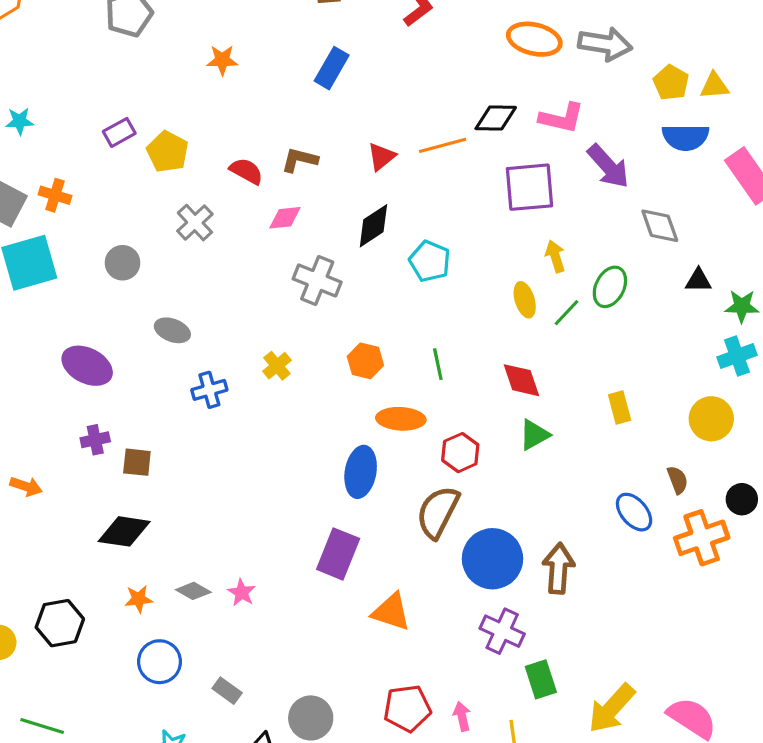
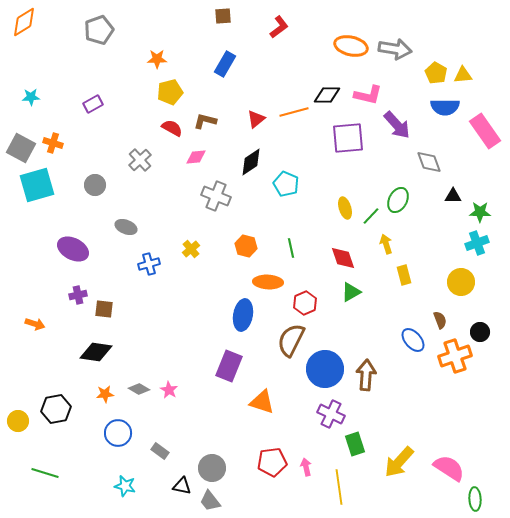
yellow pentagon: (168, 152) -> (170, 92), moved, turned 30
yellow arrow: (555, 256) -> (386, 244), moved

